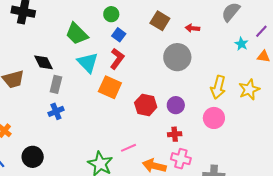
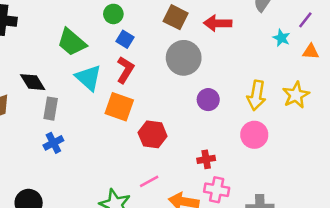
red arrow: (192, 28) -> (218, 23), size x1.5
gray circle: (177, 57) -> (184, 58), moved
red hexagon: (146, 105) -> (153, 134), moved
purple circle: (176, 105) -> (208, 100), moved

